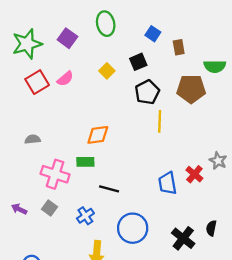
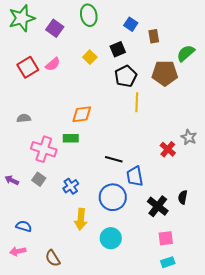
green star: (27, 44) -> (22, 18), moved
green semicircle: (215, 66) -> (186, 53), turned 138
blue trapezoid: (167, 183) -> (135, 176), moved
black line: (109, 189) -> (114, 159), moved

